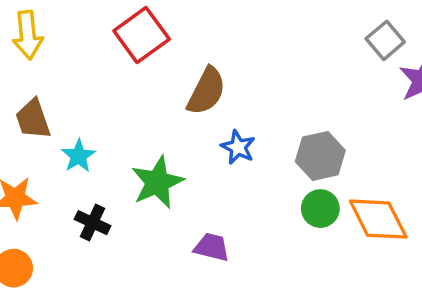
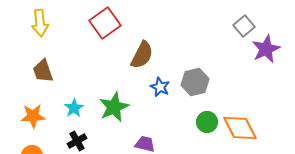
cyan star: (78, 156) -> (74, 108), moved
gray hexagon: (320, 156) -> (195, 82), moved
black cross: (93, 223) -> (77, 141), moved, turned 36

